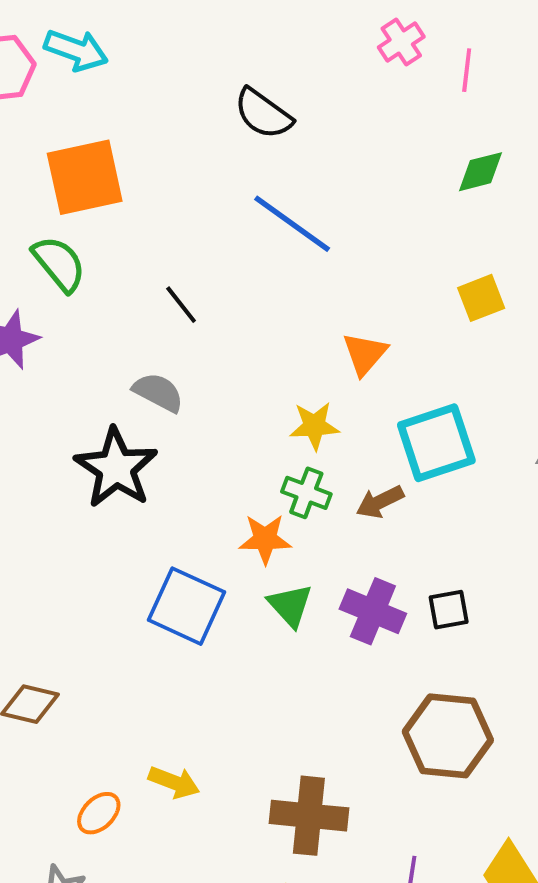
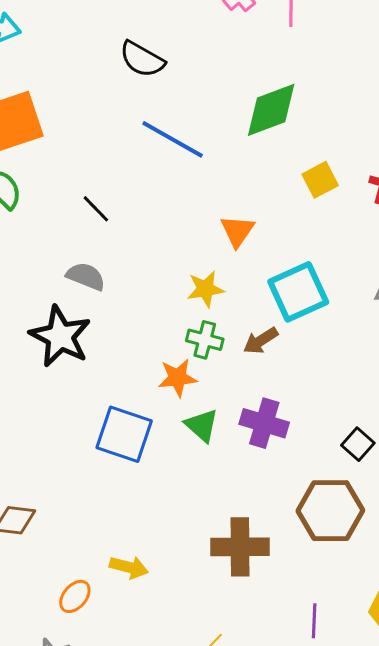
green diamond: (481, 172) -> (271, 110), moved, size x1.6
black square: (449, 610) -> (358, 444), moved, turned -32
brown cross: (309, 816) -> (240, 547), moved

